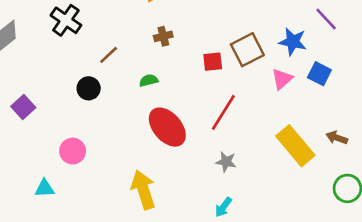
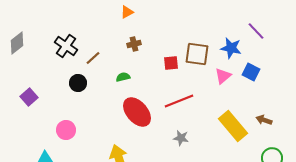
black cross: (66, 20) -> (66, 46), moved
brown square: (247, 50) -> (197, 54), turned 35
red line: (223, 112) -> (179, 101), turned 36

